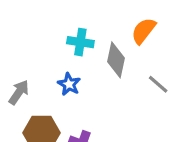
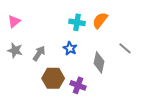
orange semicircle: (144, 31) -> (100, 20), moved
gray diamond: (116, 60) -> (99, 62), moved

